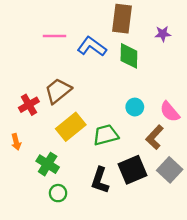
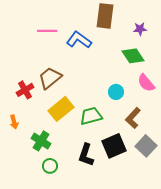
green diamond: (129, 56) -> (133, 56), moved, turned -35
pink semicircle: (170, 112) -> (146, 83), moved

